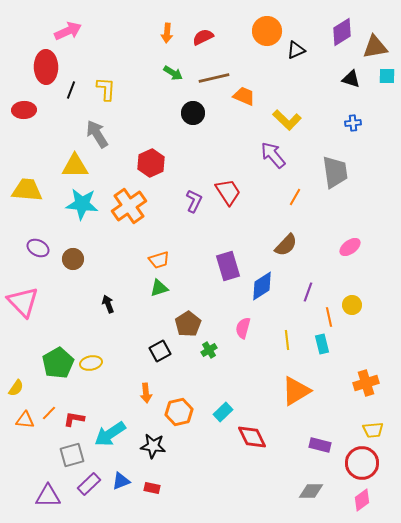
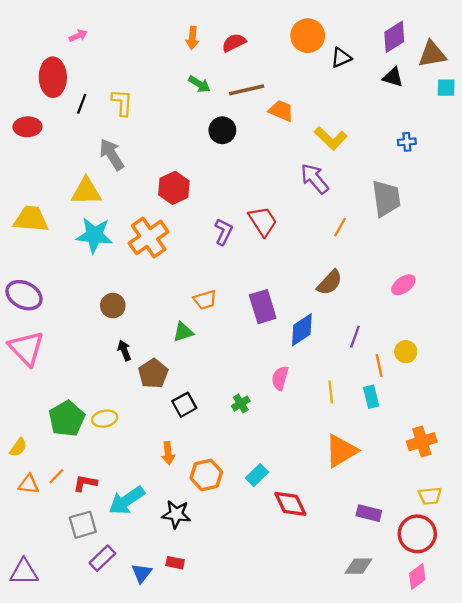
pink arrow: (68, 31) -> (78, 36), size x0.6
black triangle: (351, 79) -> (393, 77), moved
purple ellipse: (38, 248) -> (24, 295), moved, size x1.4
brown circle: (73, 259) -> (113, 306), moved
orange trapezoid: (159, 260) -> (205, 300), moved
brown pentagon: (188, 324) -> (153, 374), moved
blue triangle: (121, 481) -> (142, 573), moved, turned -30
purple triangle: (48, 496) -> (24, 572), moved

